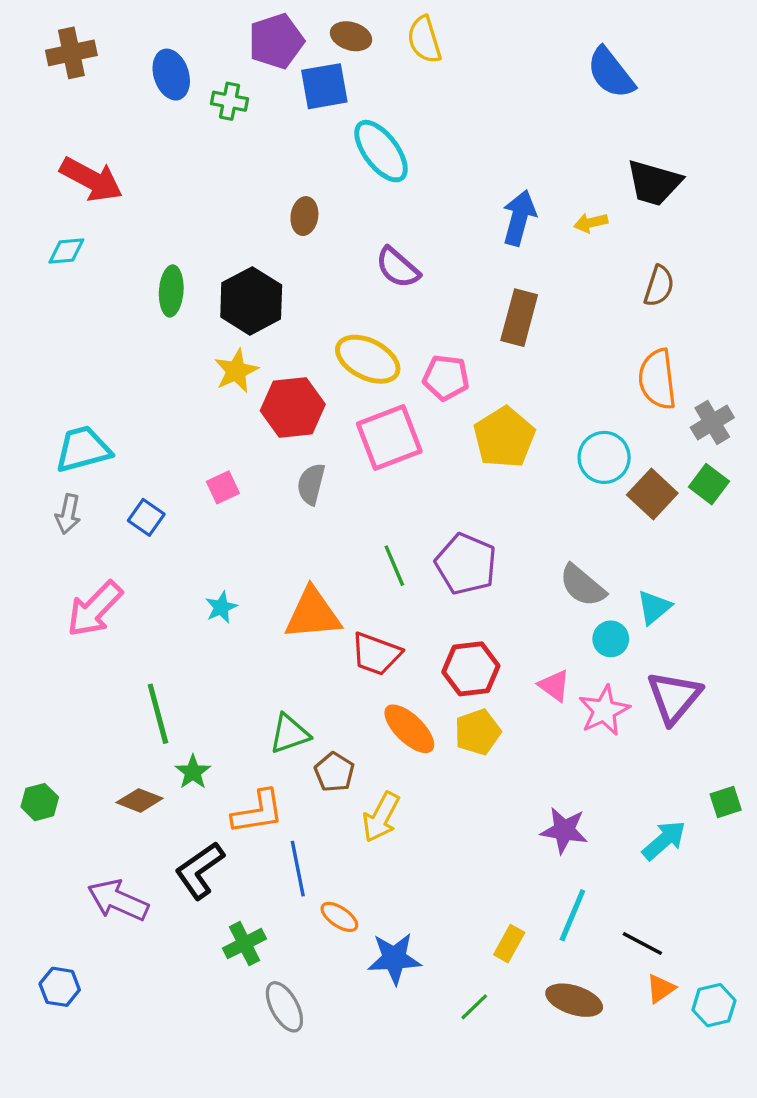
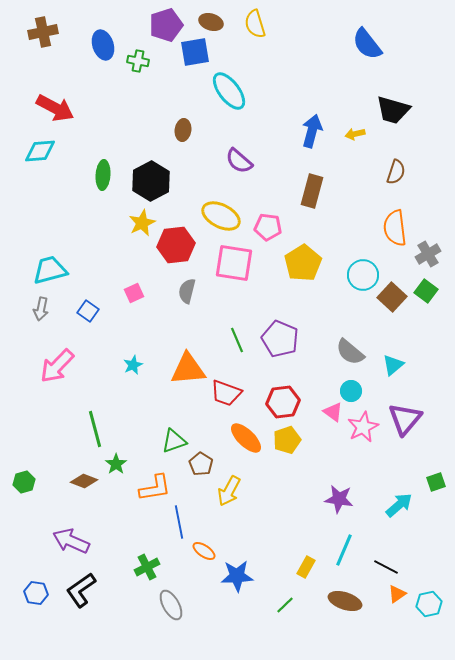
cyan diamond: (66, 251) -> (40, 151), size x1.4
pink square: (389, 437) -> (234, 263), turned 30
cyan circle: (611, 639) -> (351, 391), moved
black L-shape: (200, 870) -> (81, 590), moved

